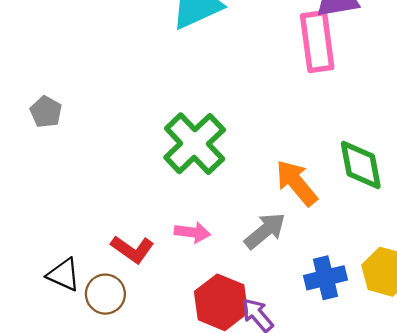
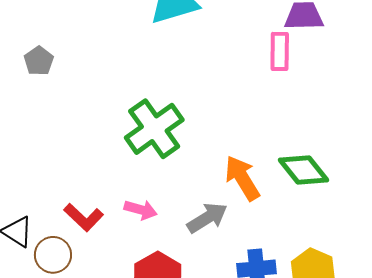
pink rectangle: (317, 42) -> (280, 51), size x0.7
gray pentagon: (46, 112) -> (39, 61), moved
green diamond: (361, 165) -> (303, 170), turned -36

